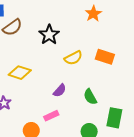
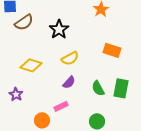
yellow semicircle: (73, 58) -> (70, 58), moved
green rectangle: (114, 118) -> (121, 88), moved

